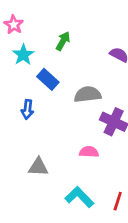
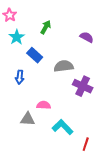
pink semicircle: (89, 152) -> (44, 105), moved
cyan L-shape: (79, 197) -> (63, 127), moved

